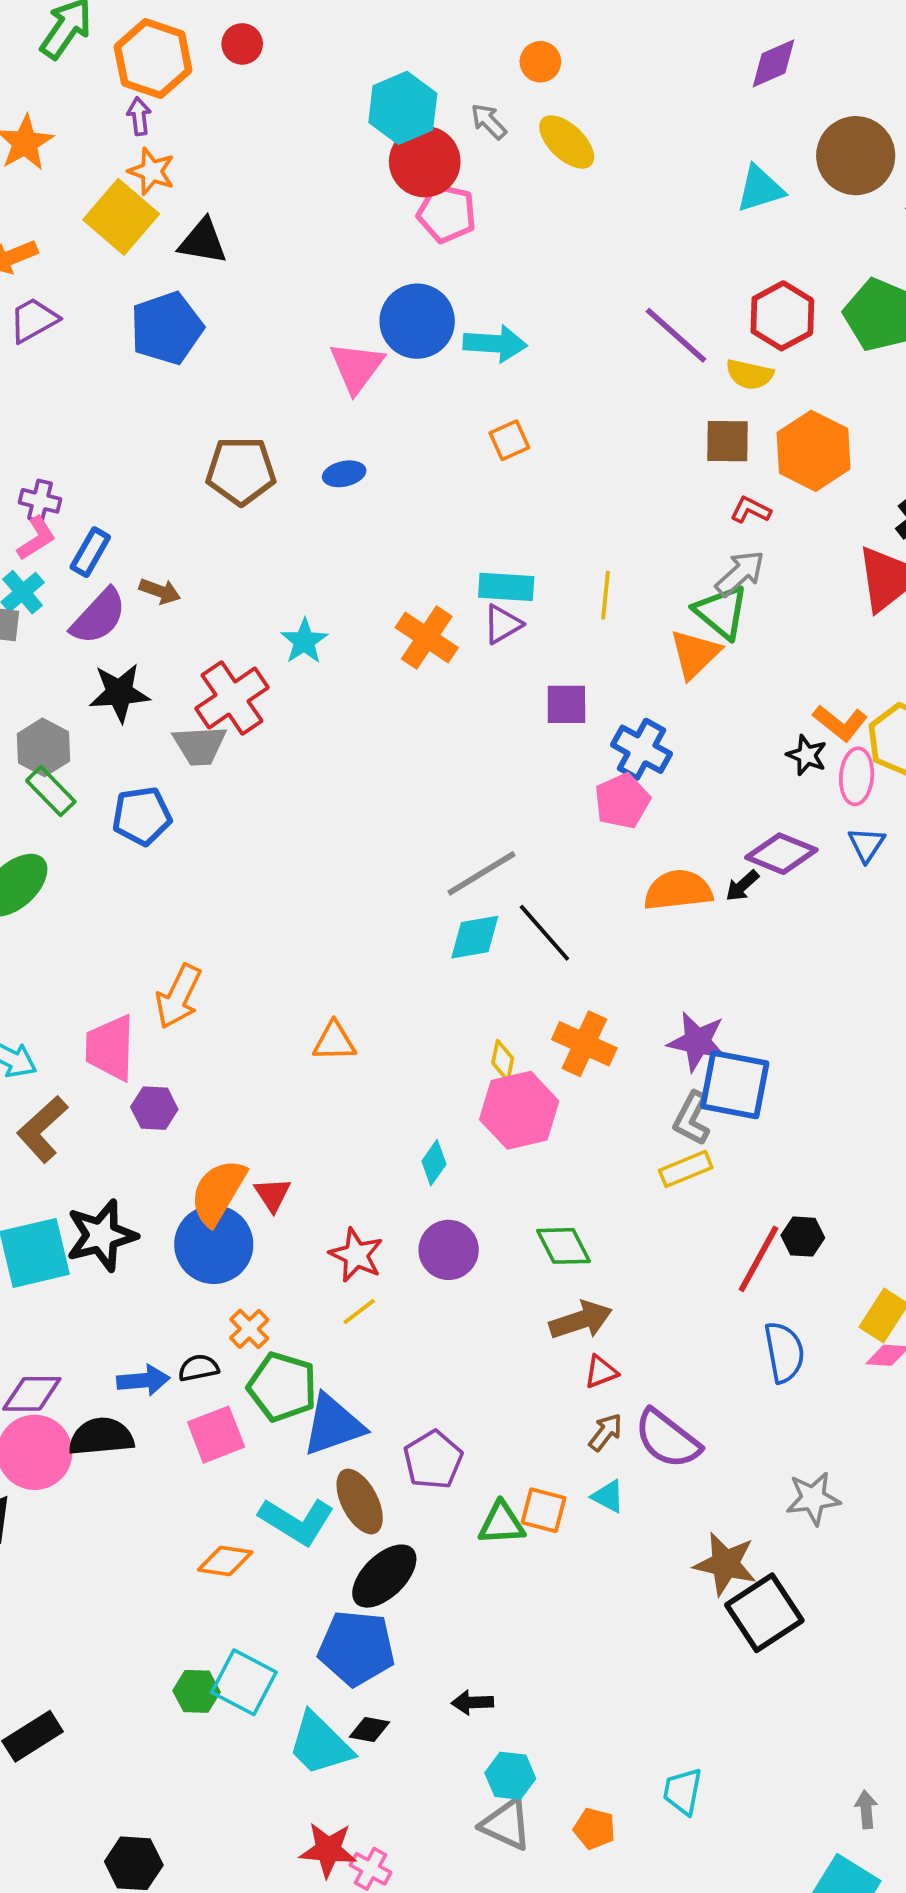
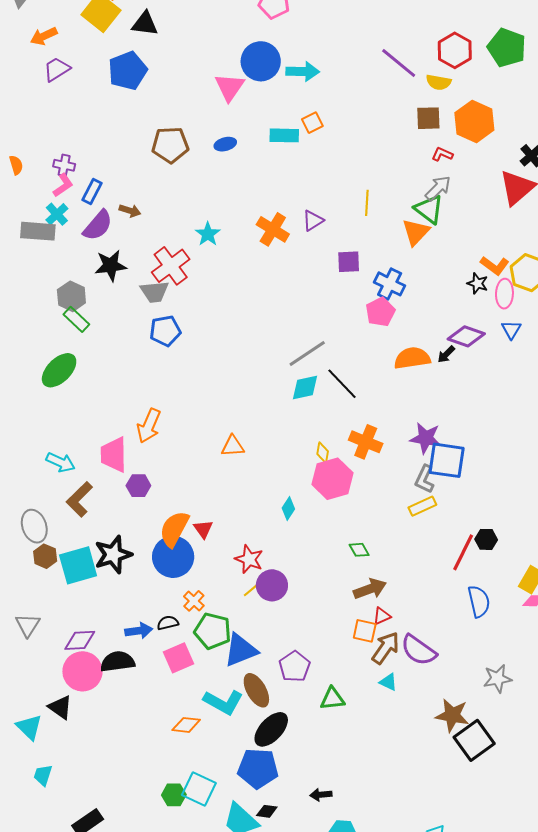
cyan rectangle: (506, 587) -> (284, 135), moved
blue pentagon: (142, 816) -> (165, 331), moved
green diamond: (564, 1246) -> (359, 550), size x0.7
purple circle: (449, 1250) -> (272, 585), moved
brown arrow: (606, 1432) -> (386, 648), size x1.6
orange square: (544, 1510) -> (365, 631), moved

